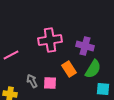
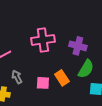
orange rectangle: (69, 69) -> (62, 78), moved
gray arrow: (32, 81) -> (17, 77), moved

